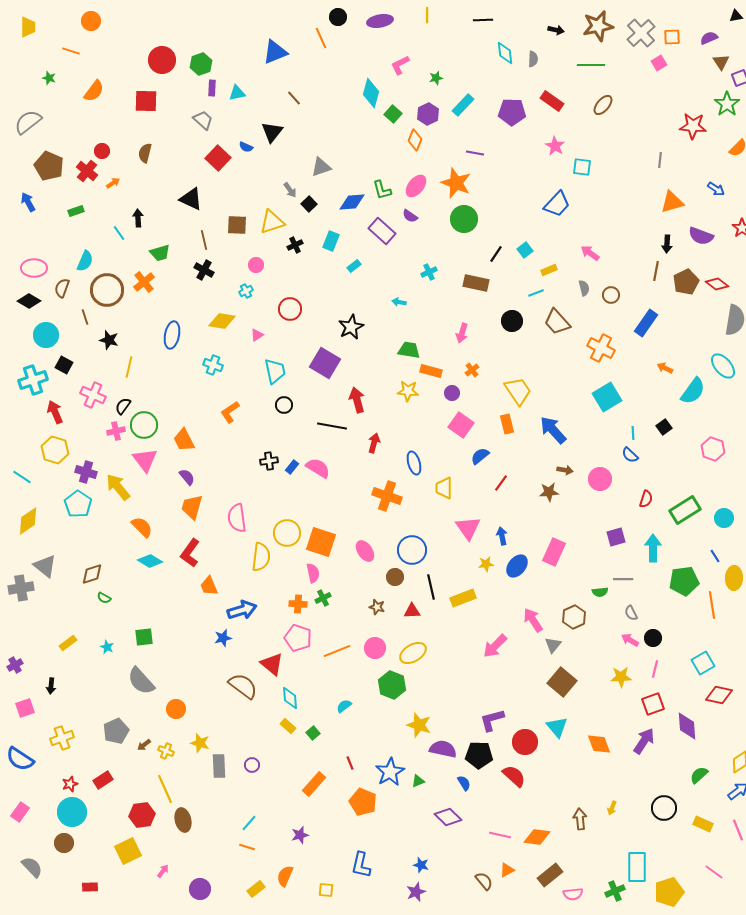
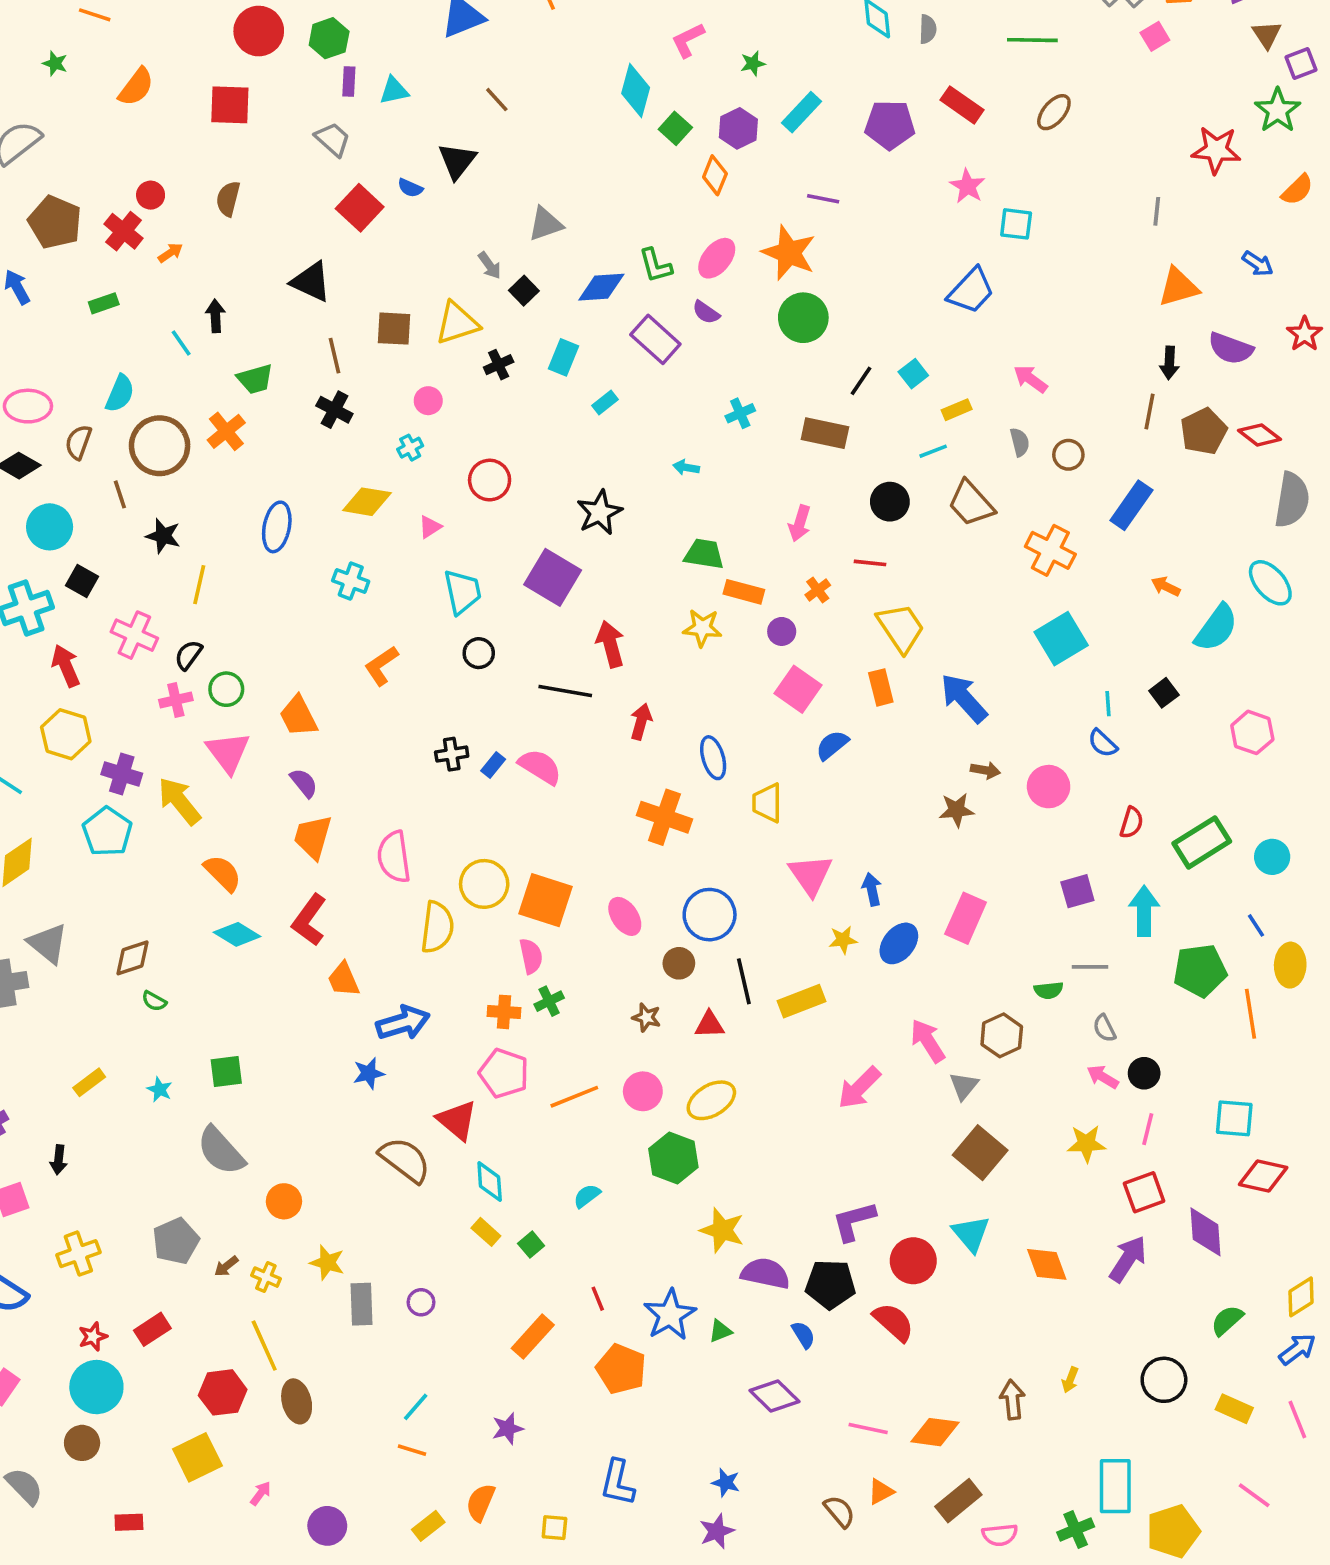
green circle: (144, 425) -> (226, 689), size x0.7
red line: (501, 483) -> (870, 563), moved, turned 60
cyan square: (703, 663) -> (1234, 1118), turned 35

